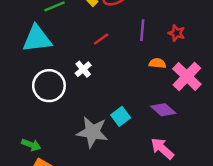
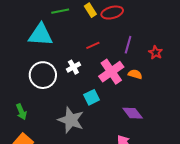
pink cross: (187, 76) -> (111, 72), moved
cyan square: (121, 116) -> (91, 97), moved
green arrow: (31, 145) -> (21, 112), moved, turned 35

